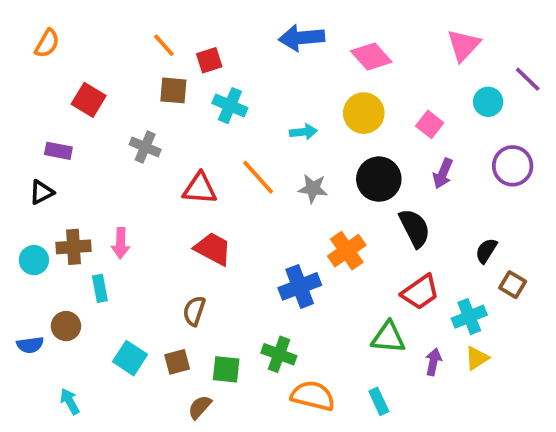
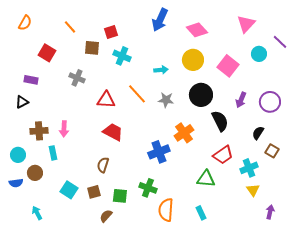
blue arrow: (302, 38) -> (160, 20), turned -60
orange line: (164, 45) -> (70, 27), moved
pink square: (430, 124) -> (228, 66), size x1.5
purple circle: (513, 166) -> (270, 102), moved
purple arrow: (443, 173) -> (241, 100), moved
cyan circle: (34, 260) -> (18, 155), moved
yellow triangle: (477, 358) -> (253, 190), turned -32
purple arrow: (433, 362) -> (270, 212), moved
orange semicircle: (313, 396) -> (166, 210), turned -100

